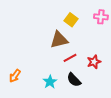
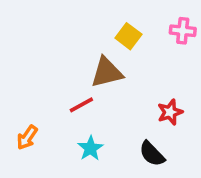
red line: (70, 58) -> (81, 105), moved
black semicircle: (74, 80) -> (152, 154), moved

